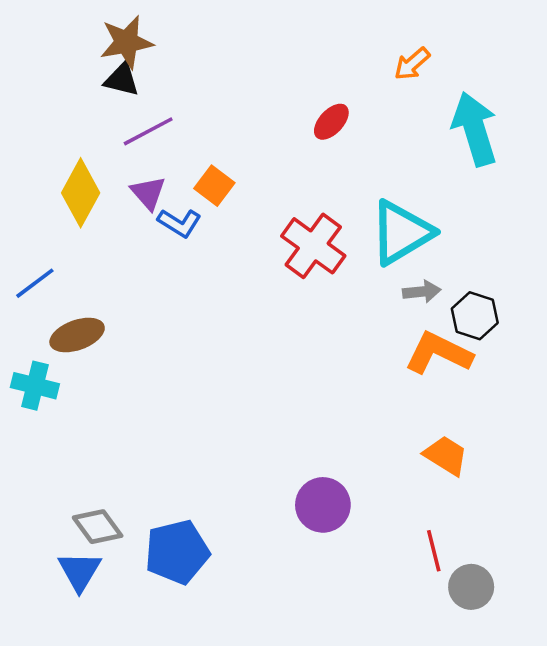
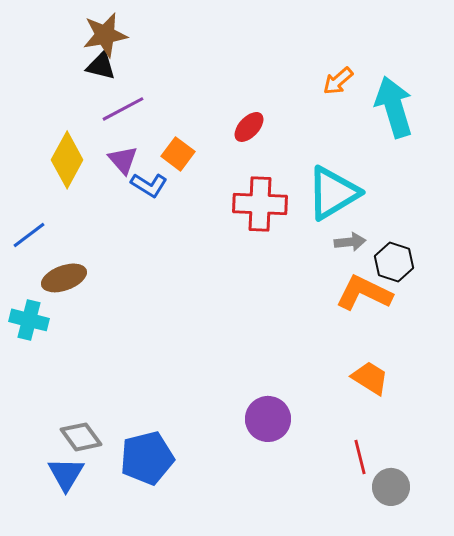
orange arrow: (412, 64) -> (338, 81), moved
red ellipse: (331, 122) -> (249, 127), moved
red cross: (313, 246) -> (260, 204), turned -34

